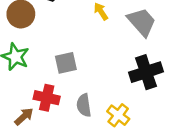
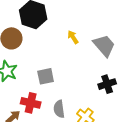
black cross: (146, 72) -> (107, 84), size x0.7

